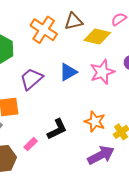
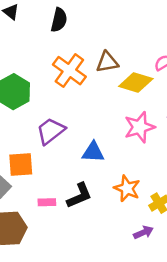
blue triangle: (68, 72) -> (93, 152), moved, turned 30
pink rectangle: (31, 144) -> (47, 202), moved, turned 40
purple arrow: (101, 155) -> (143, 232), moved, size x0.6

